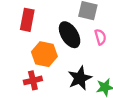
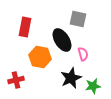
pink semicircle: (100, 37) -> (83, 54), moved
red cross: (33, 80) -> (16, 80), moved

